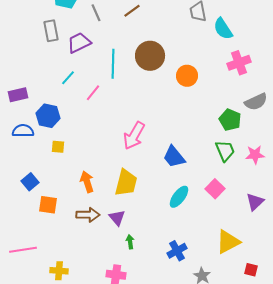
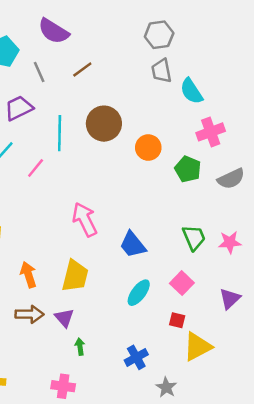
green pentagon: (230, 120) -> (188, 169), moved
pink arrow: (134, 136) -> (85, 219), turned 124
red square: (251, 270) -> (177, 320), moved

